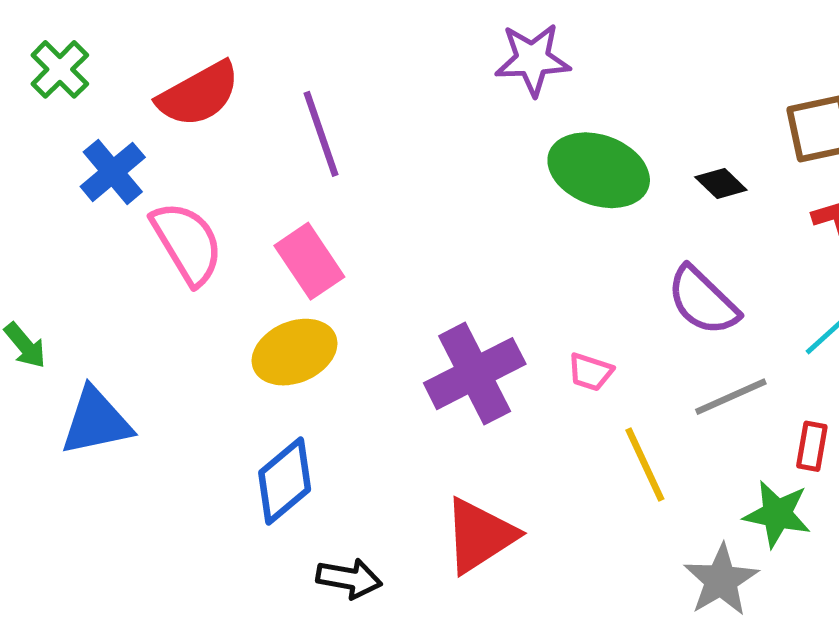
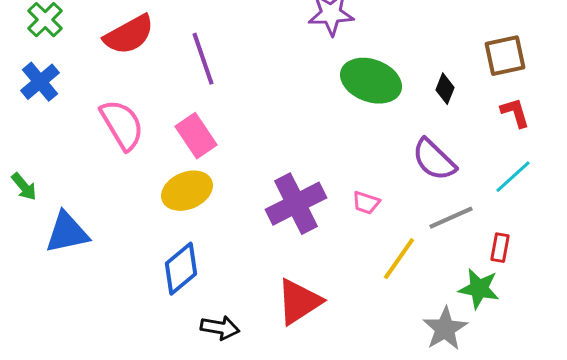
blue cross: (113, 172) -> (40, 82), moved
black diamond: (721, 183) -> (445, 89), turned 68
yellow line: (645, 464) -> (399, 259), turned 60

